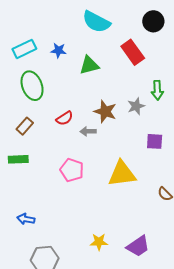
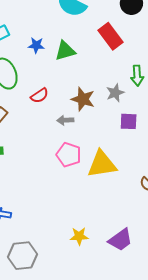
blue star: (59, 50) -> (36, 45), moved
red semicircle: (64, 118) -> (40, 96), moved
purple square: (155, 141) -> (129, 121), moved
pink pentagon: (72, 170) -> (69, 155), moved

